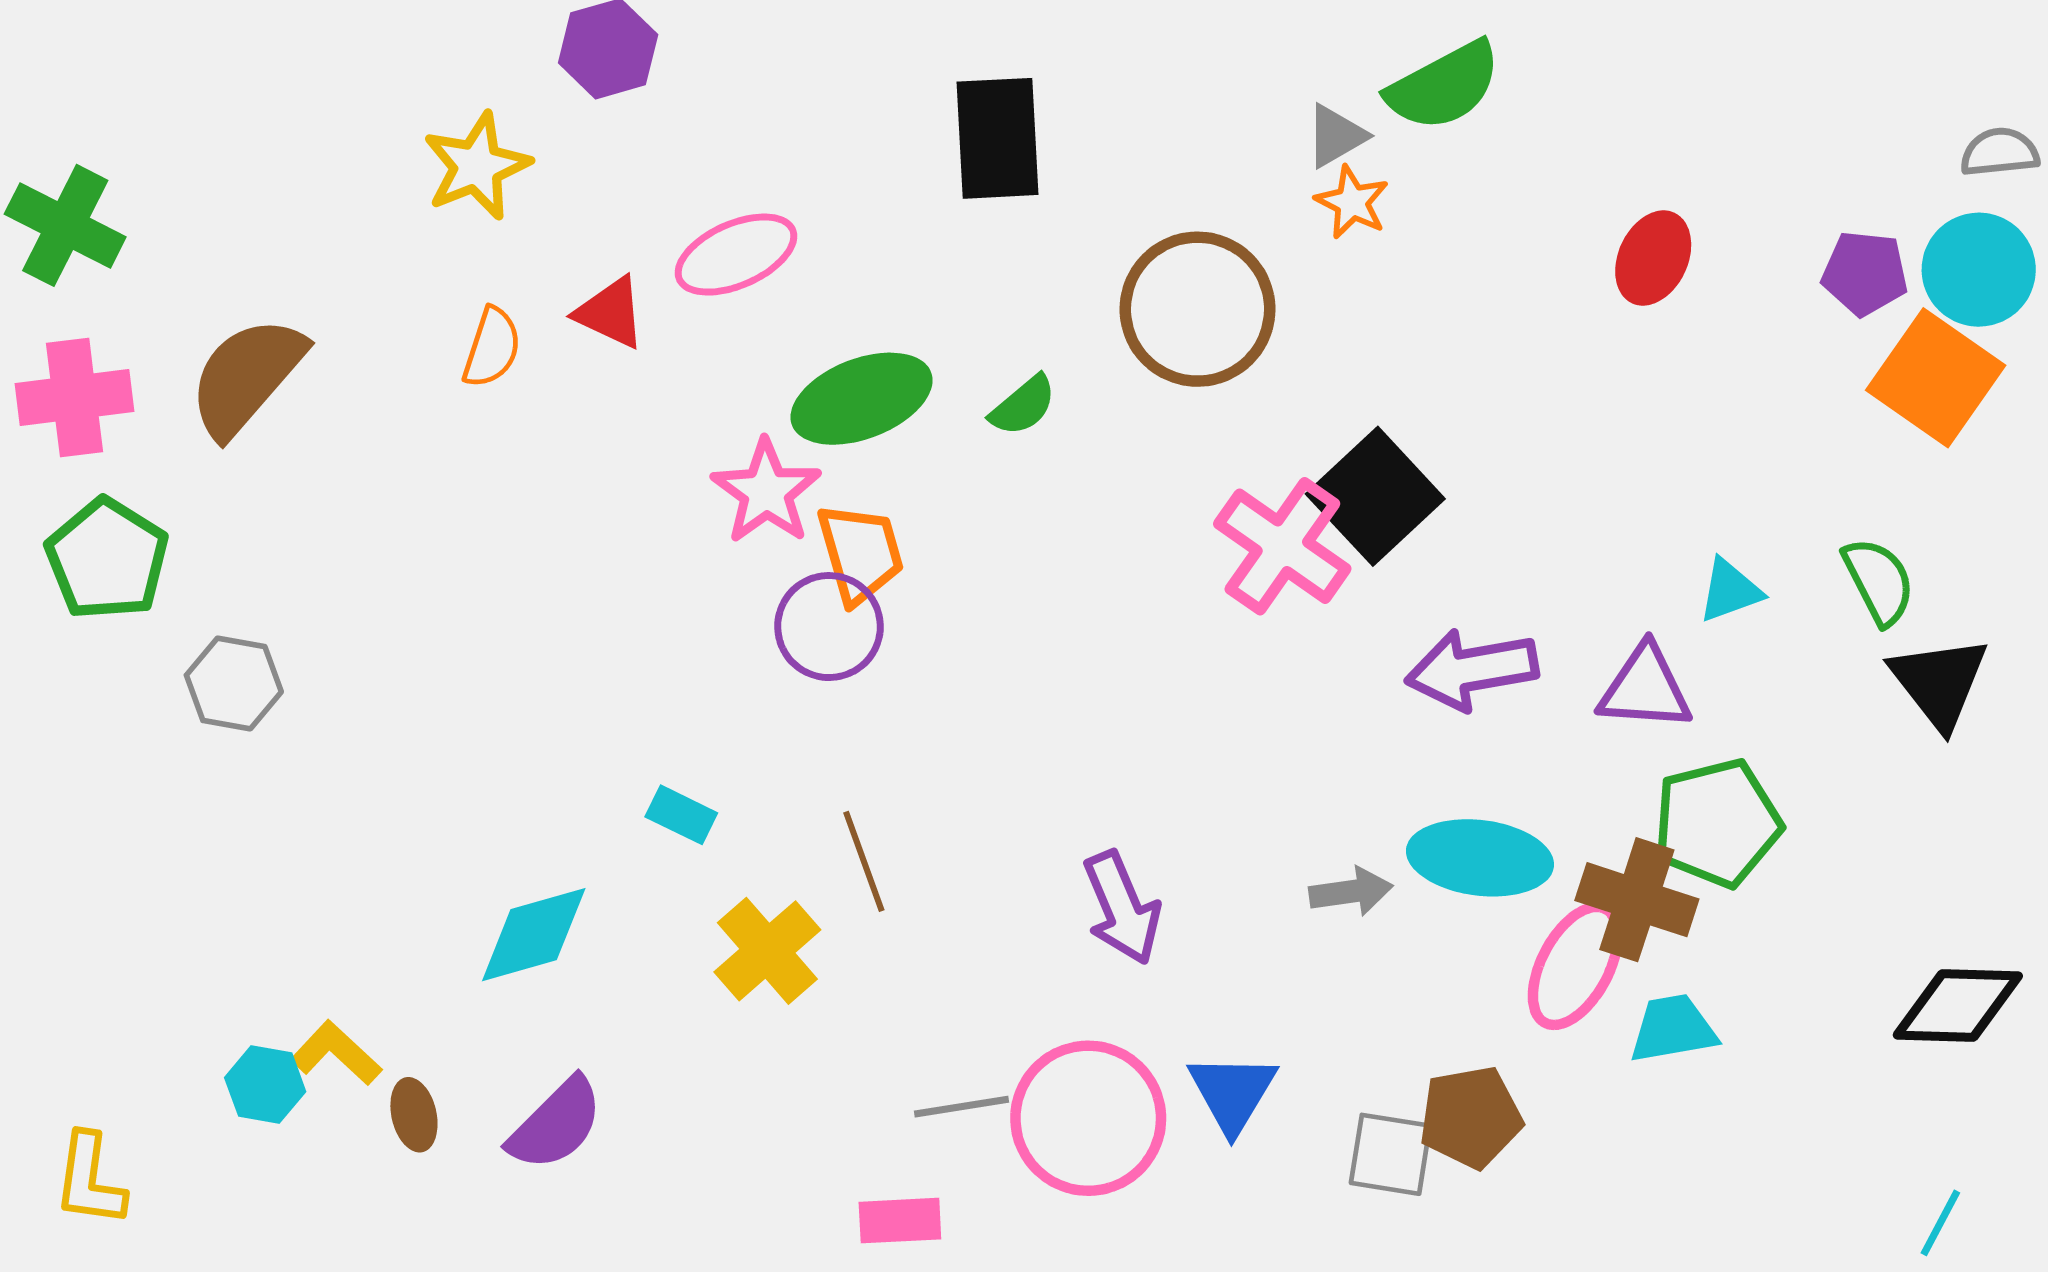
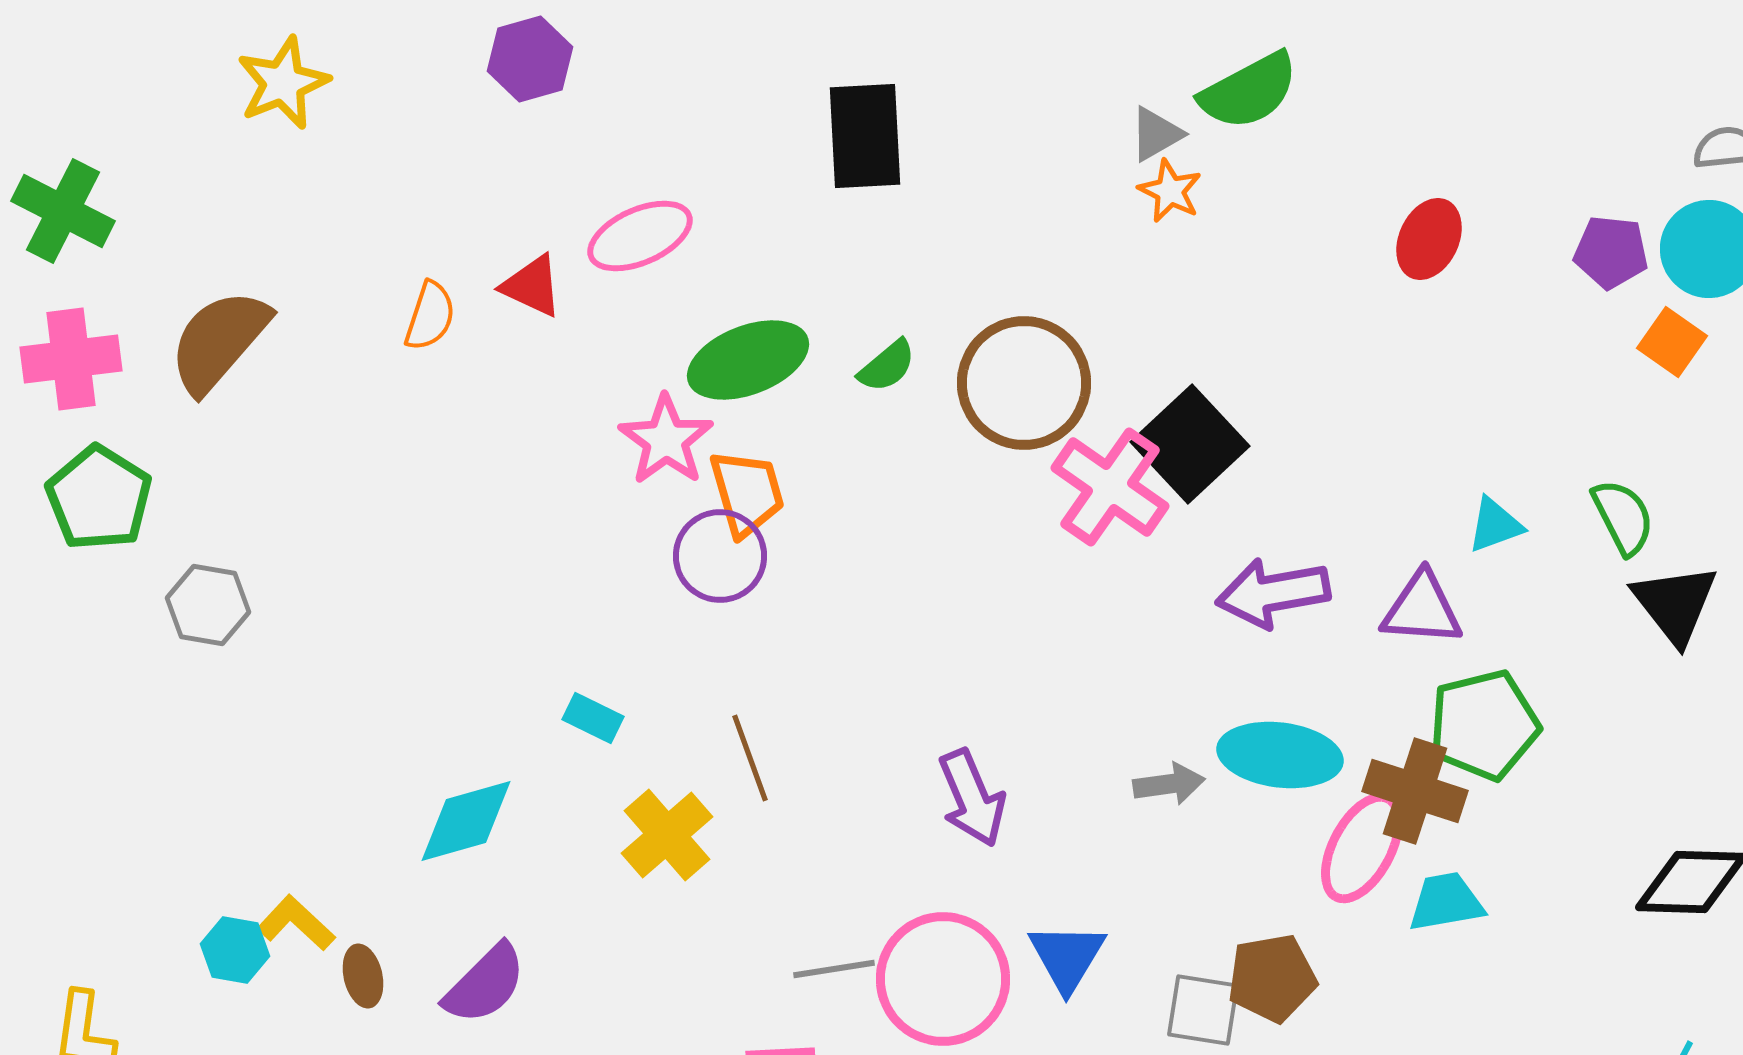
yellow star: (477, 166) -> (283, 83), moved
brown circle: (1198, 309) -> (1024, 383), moved
orange square: (1936, 378) -> (1672, 342), size x0.6

